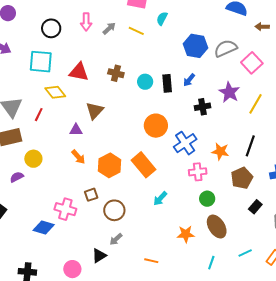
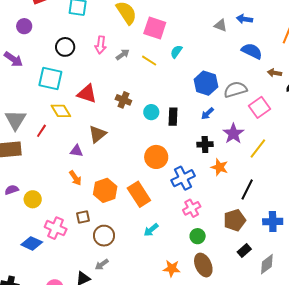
blue arrow: (189, 80) -> (207, 114), moved
orange star: (220, 151) -> (219, 167), moved
yellow circle: (33, 159) -> (33, 199), moved
pink cross: (198, 172) -> (192, 208), turned -30

